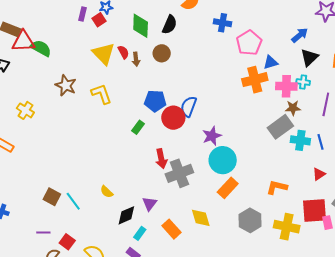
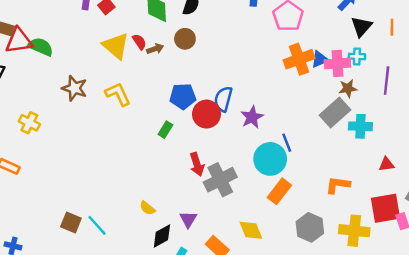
brown arrow: (136, 59) -> (155, 49), turned -96
blue triangle: (271, 62) -> (320, 59), moved
purple star: (212, 136) -> (252, 117), moved
blue line: (321, 142) -> (287, 143), moved
red triangle: (319, 174) -> (386, 164), turned 32
yellow semicircle: (107, 192) -> (147, 208), moved

